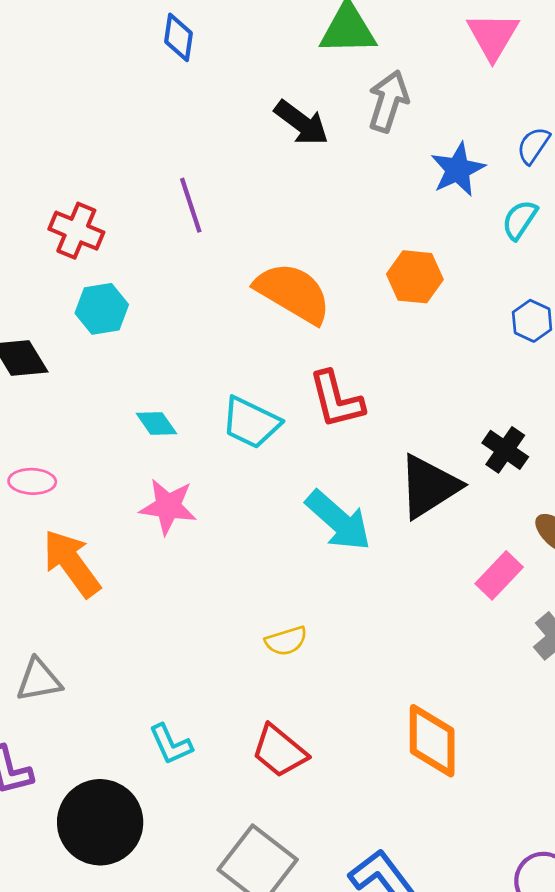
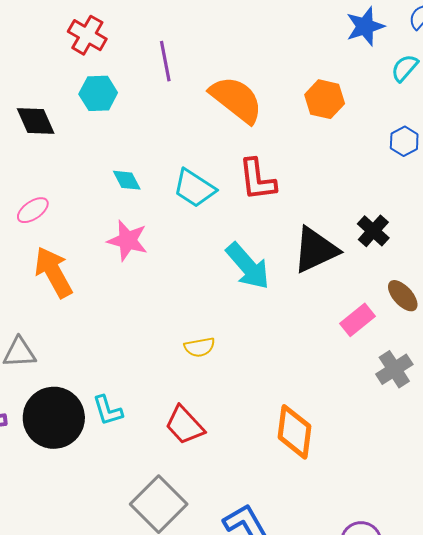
purple line: (191, 205) -> (165, 61), moved
pink ellipse: (32, 481) -> (33, 210), turned -44
black circle: (100, 822) -> (54, 418), moved

